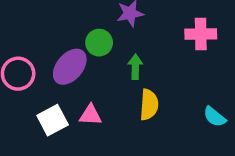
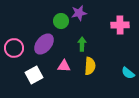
green circle: (99, 43) -> (61, 21), moved
pink triangle: (90, 115) -> (64, 66), moved

